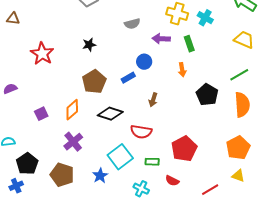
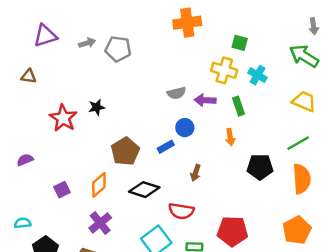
gray semicircle: (132, 24) -> (176, 93), moved
black star: (89, 45) -> (97, 107), moved
black pentagon: (207, 95) -> (260, 167), turned -30
red pentagon: (184, 149) -> (233, 231), turned 30

